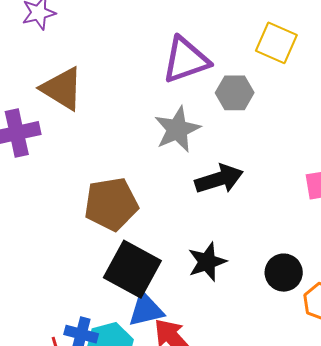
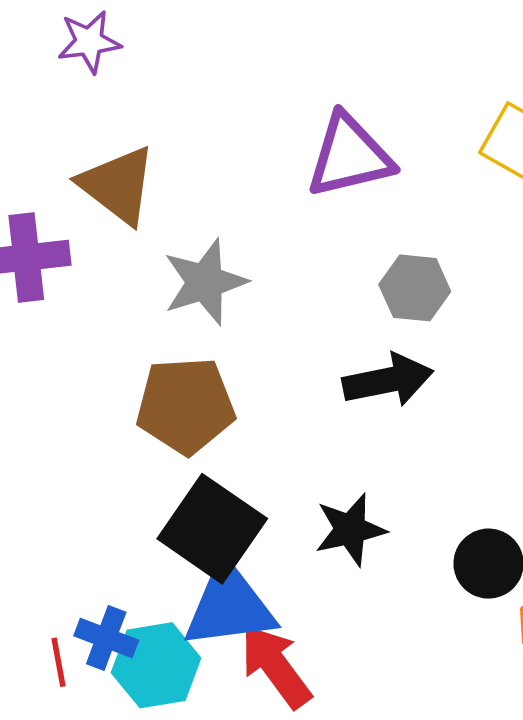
gray hexagon: (235, 93) -> (415, 288), moved
gray star: (177, 129) -> (205, 282), moved
blue triangle: (146, 310) -> (229, 606), size x1.4

